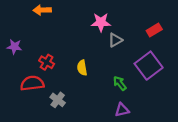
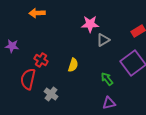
yellow semicircle: (82, 68) -> (73, 65), turned -152
red semicircle: (32, 83) -> (28, 79), turned -70

